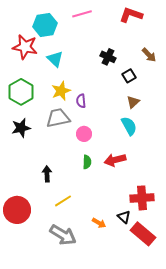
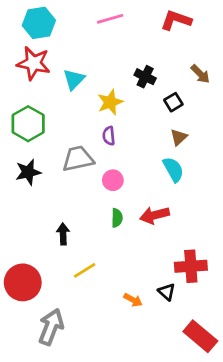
cyan hexagon: (45, 25) -> (39, 23), moved
cyan triangle: (55, 59) -> (74, 79), turned 30
yellow star: (61, 91) -> (110, 102), moved
red rectangle: (143, 234) -> (200, 336), moved
gray arrow: (63, 235) -> (51, 327), moved, turned -100

